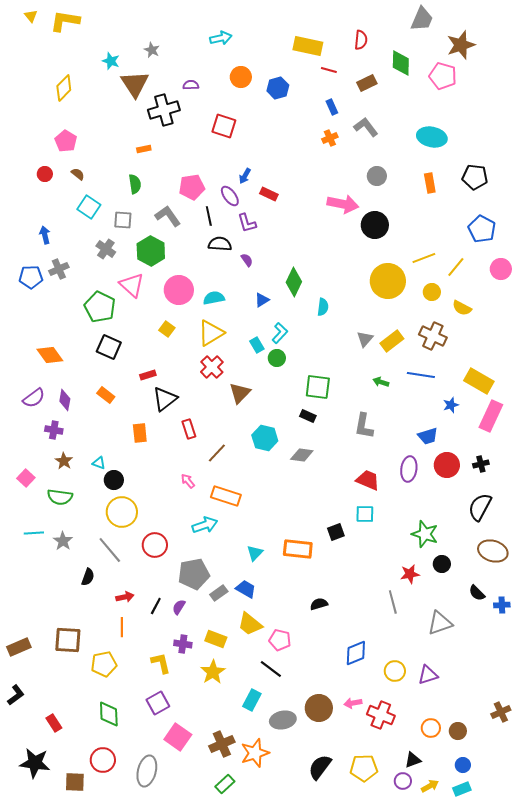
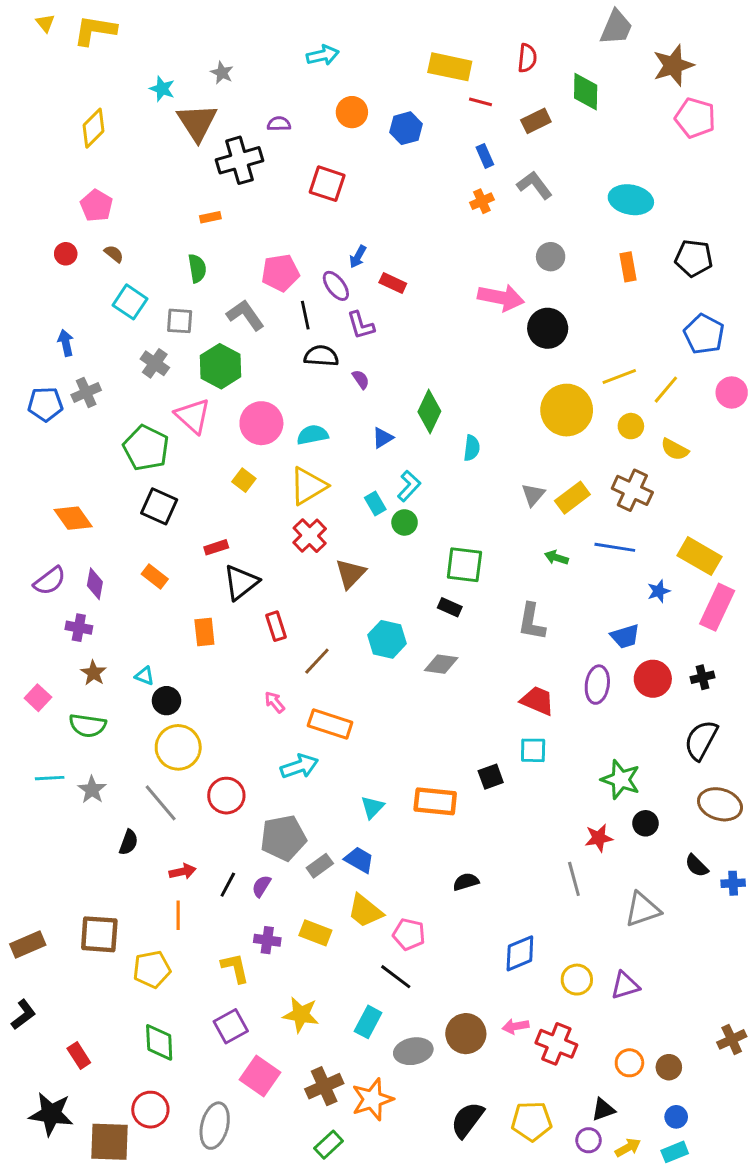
pink pentagon: (443, 76) -> (695, 118), moved
yellow star: (213, 672) -> (301, 1015), moved, turned -30
brown square: (75, 782) -> (110, 1142), size x1.4

